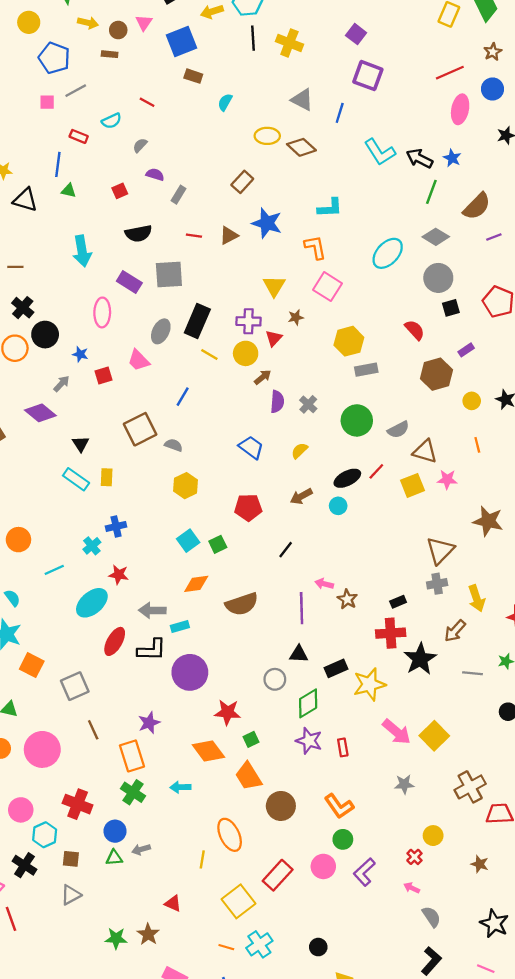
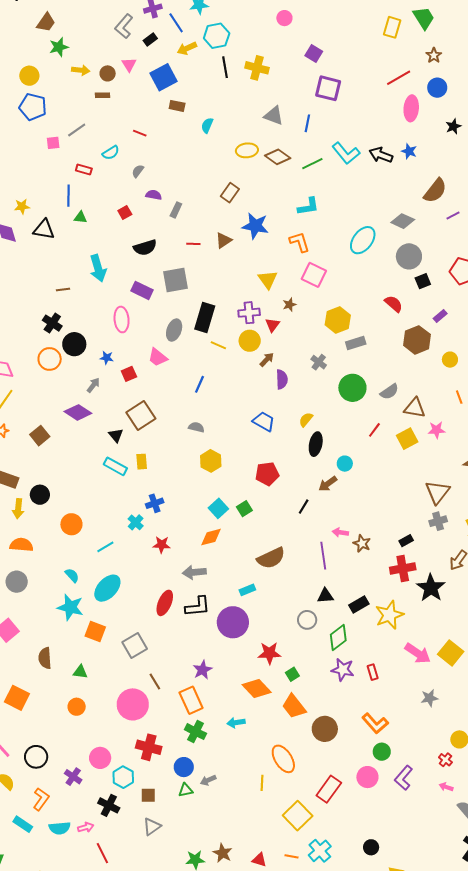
blue pentagon: (54, 58) -> (33, 107), moved
green line: (431, 192) -> (312, 164), moved, turned 50
brown line: (15, 267) -> (63, 290), moved
gray cross: (308, 404) -> (319, 362), moved
brown square: (140, 429) -> (141, 416), moved
black ellipse: (347, 478) -> (316, 444), moved, turned -45
brown arrow: (301, 496) -> (328, 484), moved
orange diamond: (196, 584) -> (211, 537), moved
cyan ellipse: (92, 603) -> (107, 588), moved
cyan rectangle: (180, 627) -> (247, 590), moved
pink circle: (42, 749) -> (133, 704), moved
red triangle: (173, 903) -> (259, 860), moved

